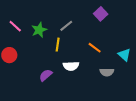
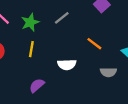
yellow line: (58, 45) -> (31, 49), moved
purple semicircle: (46, 75) -> (37, 85), moved

